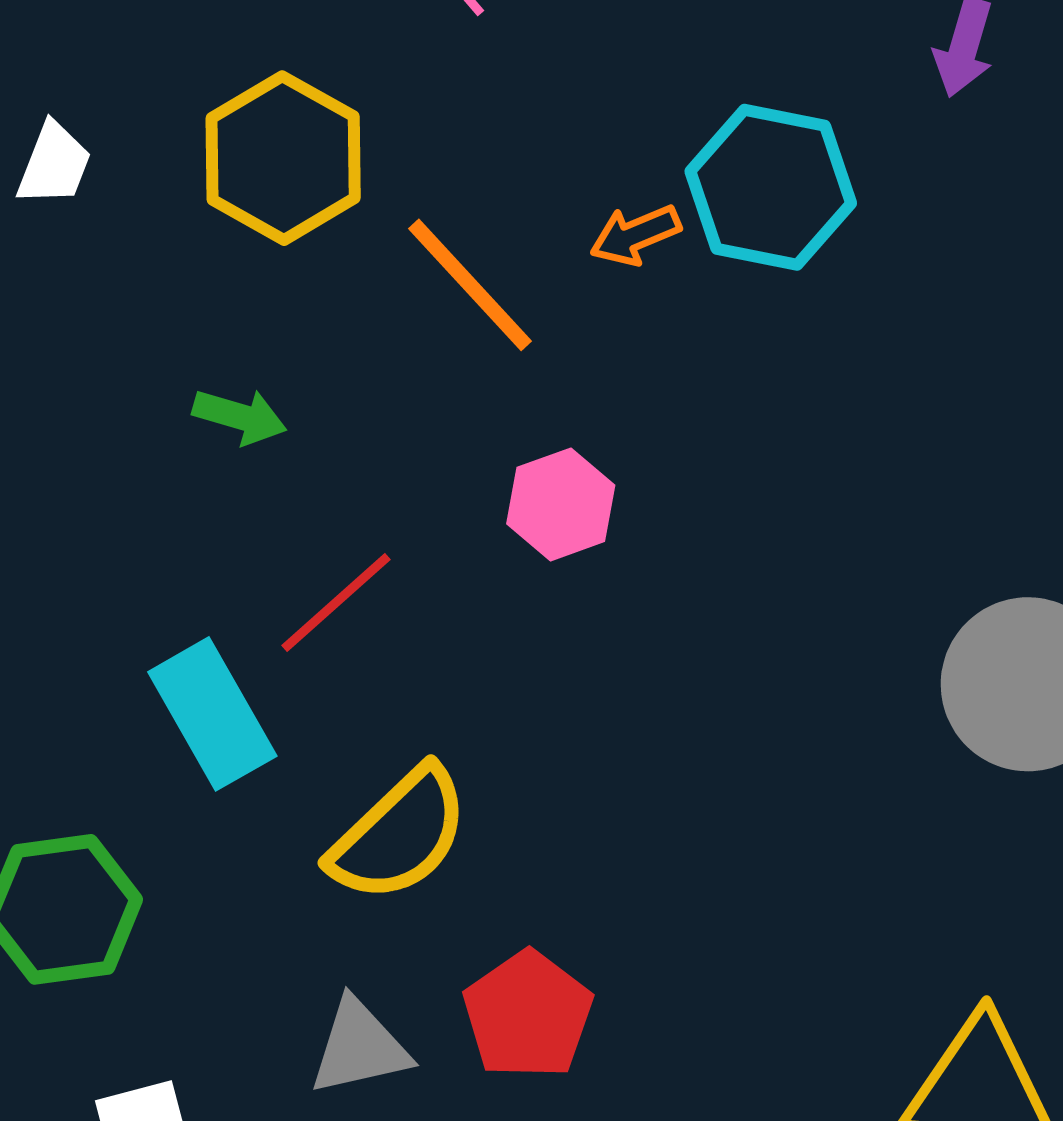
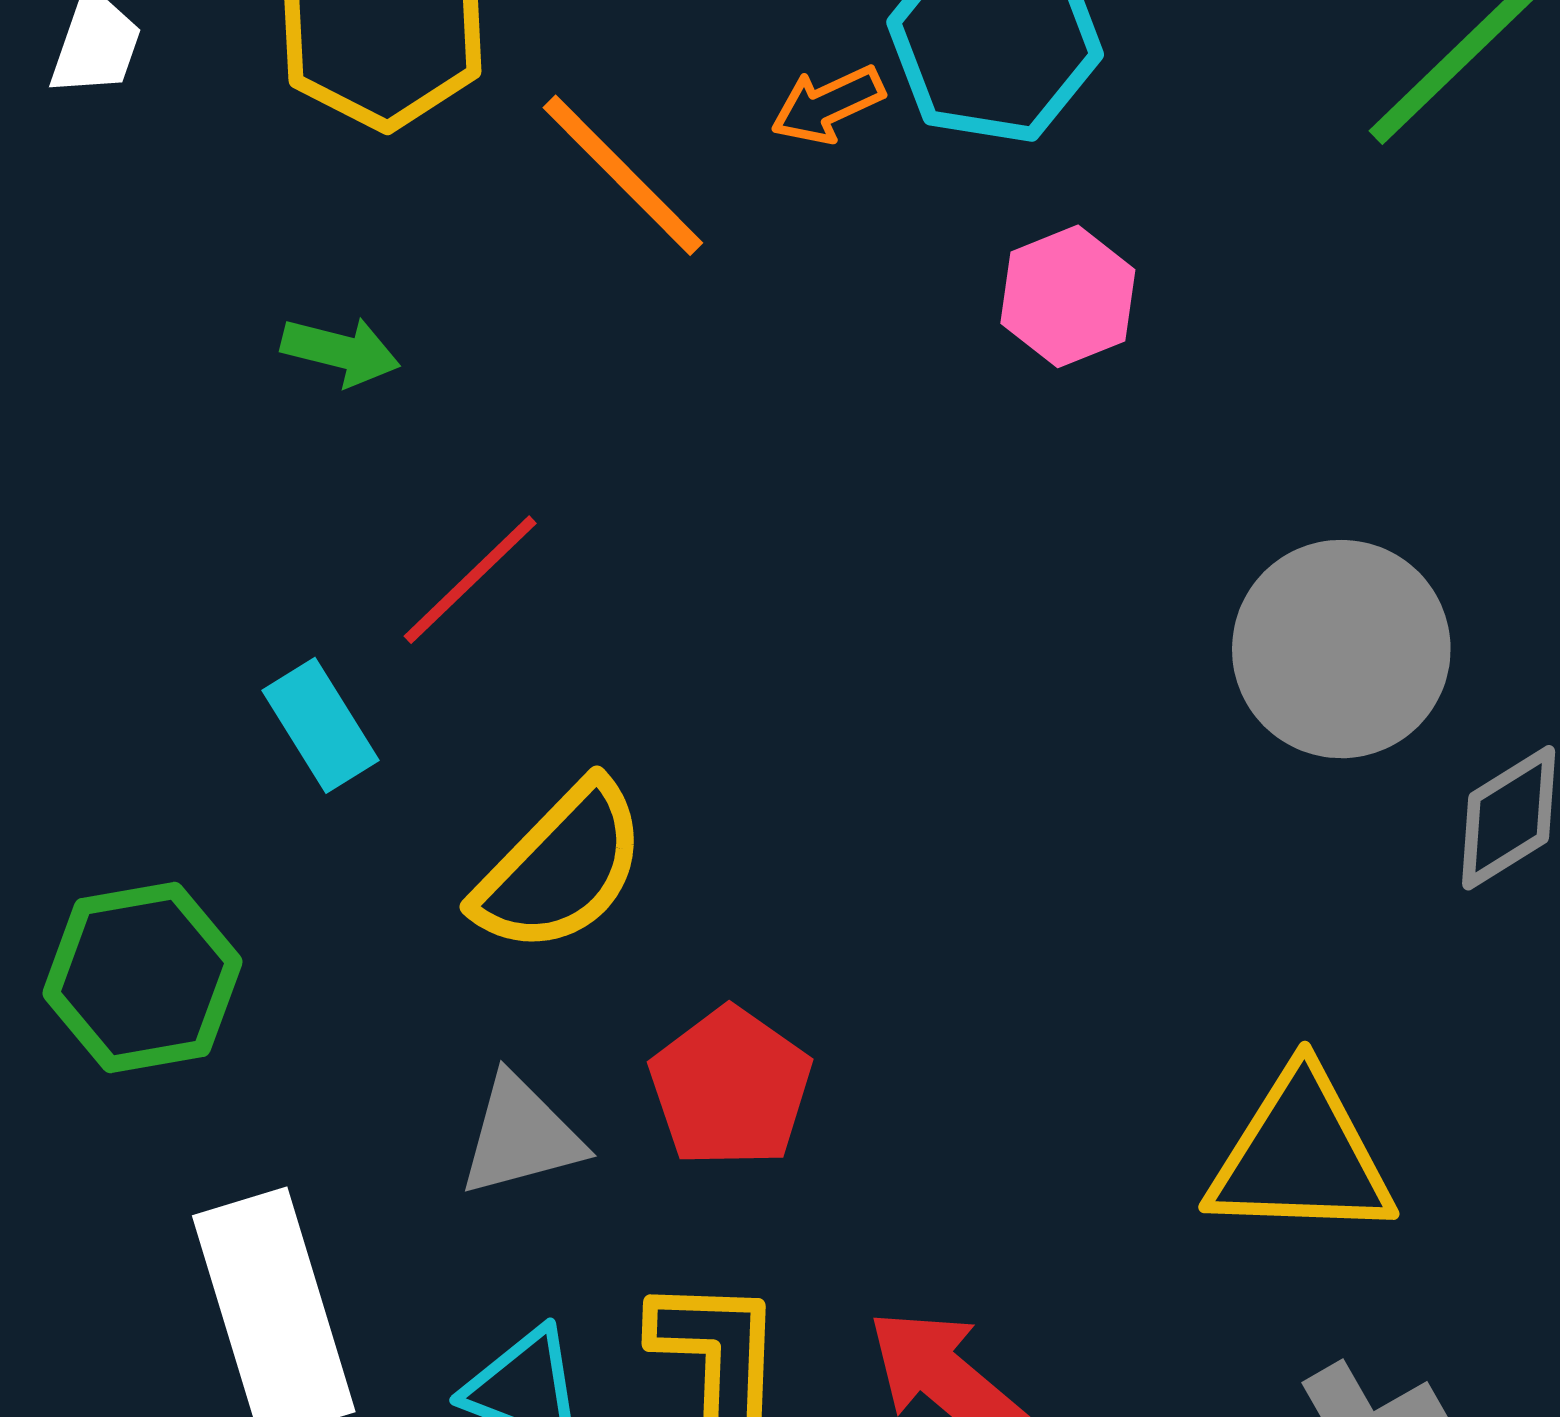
pink hexagon: (561, 504) -> (1068, 296), moved
cyan rectangle: (212, 714) -> (320, 725), size x0.7

